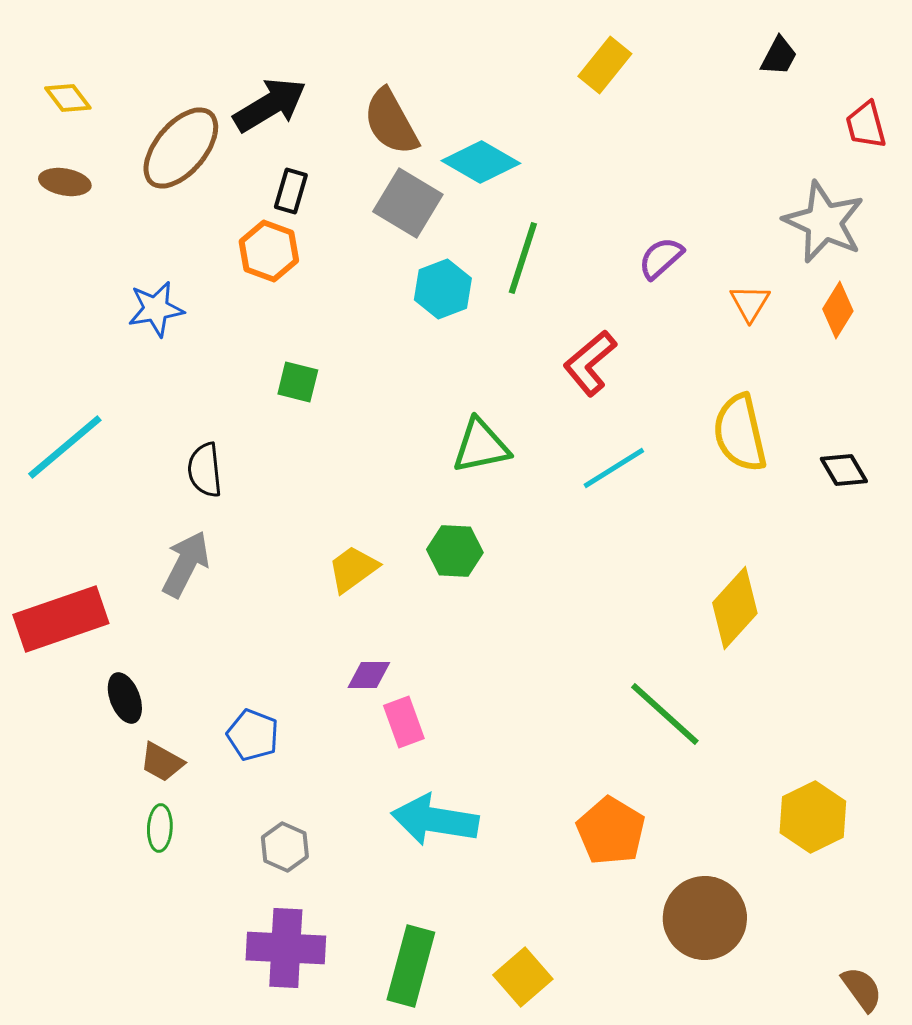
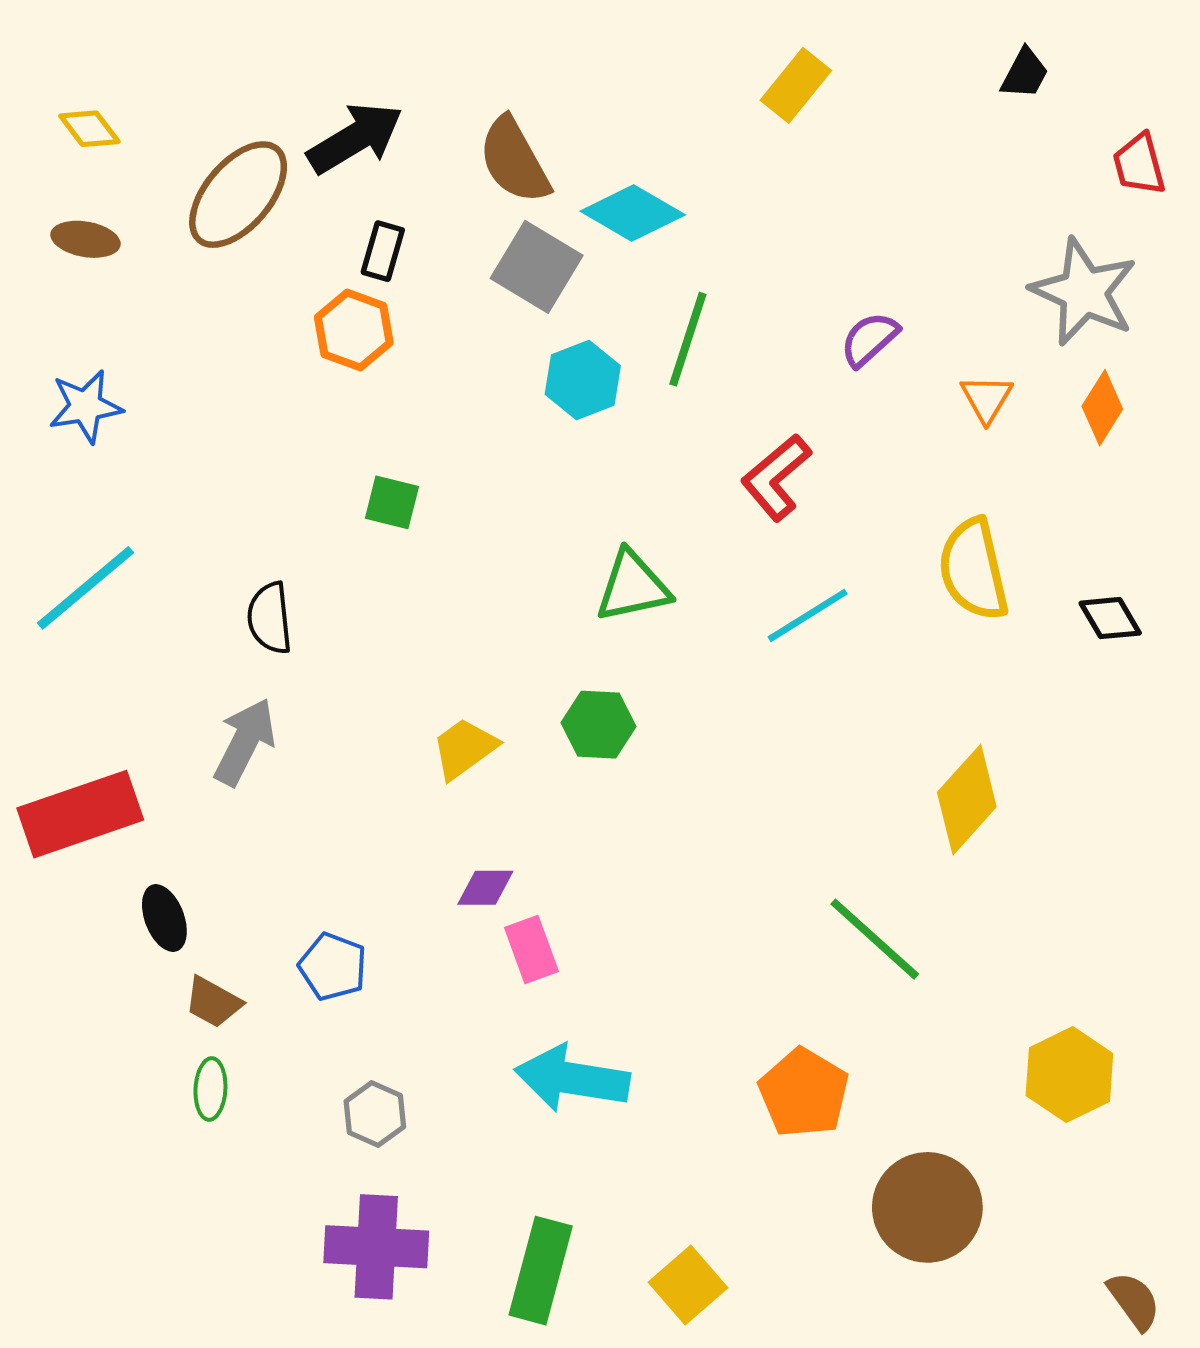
blue star: (156, 309) -> (85, 406), moved

